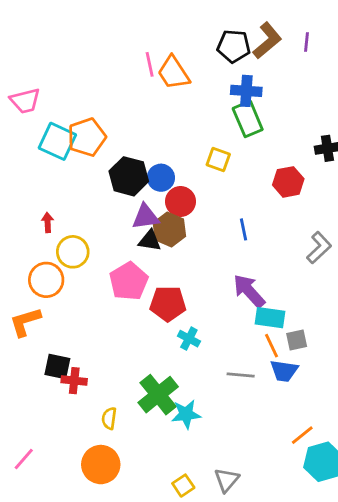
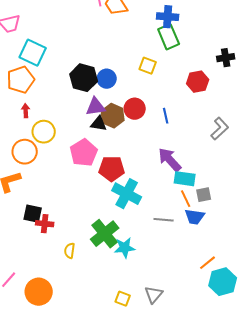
orange pentagon: (87, 137) -> (21, 80), moved
red circle: (181, 201) -> (135, 109), moved
cyan cross: (189, 339) -> (127, 194), size x1.8
orange circle: (101, 465) -> (39, 292), moved
yellow square: (183, 486) -> (123, 299), turned -35

